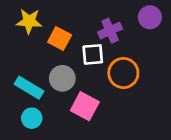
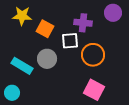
purple cross: (110, 31) -> (83, 23), turned 30
pink square: (85, 106) -> (94, 90), moved
cyan circle: (32, 118) -> (12, 93), moved

